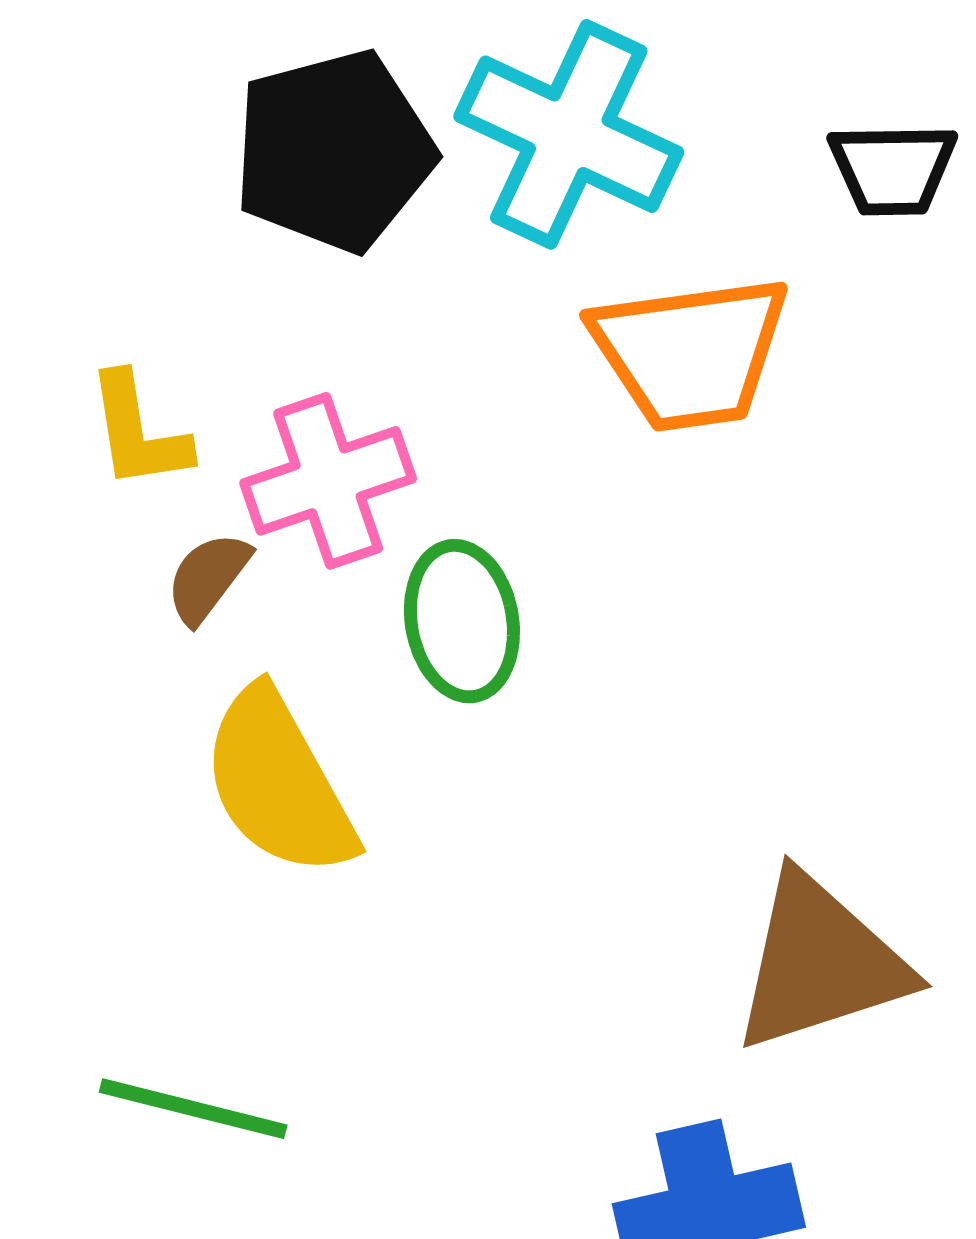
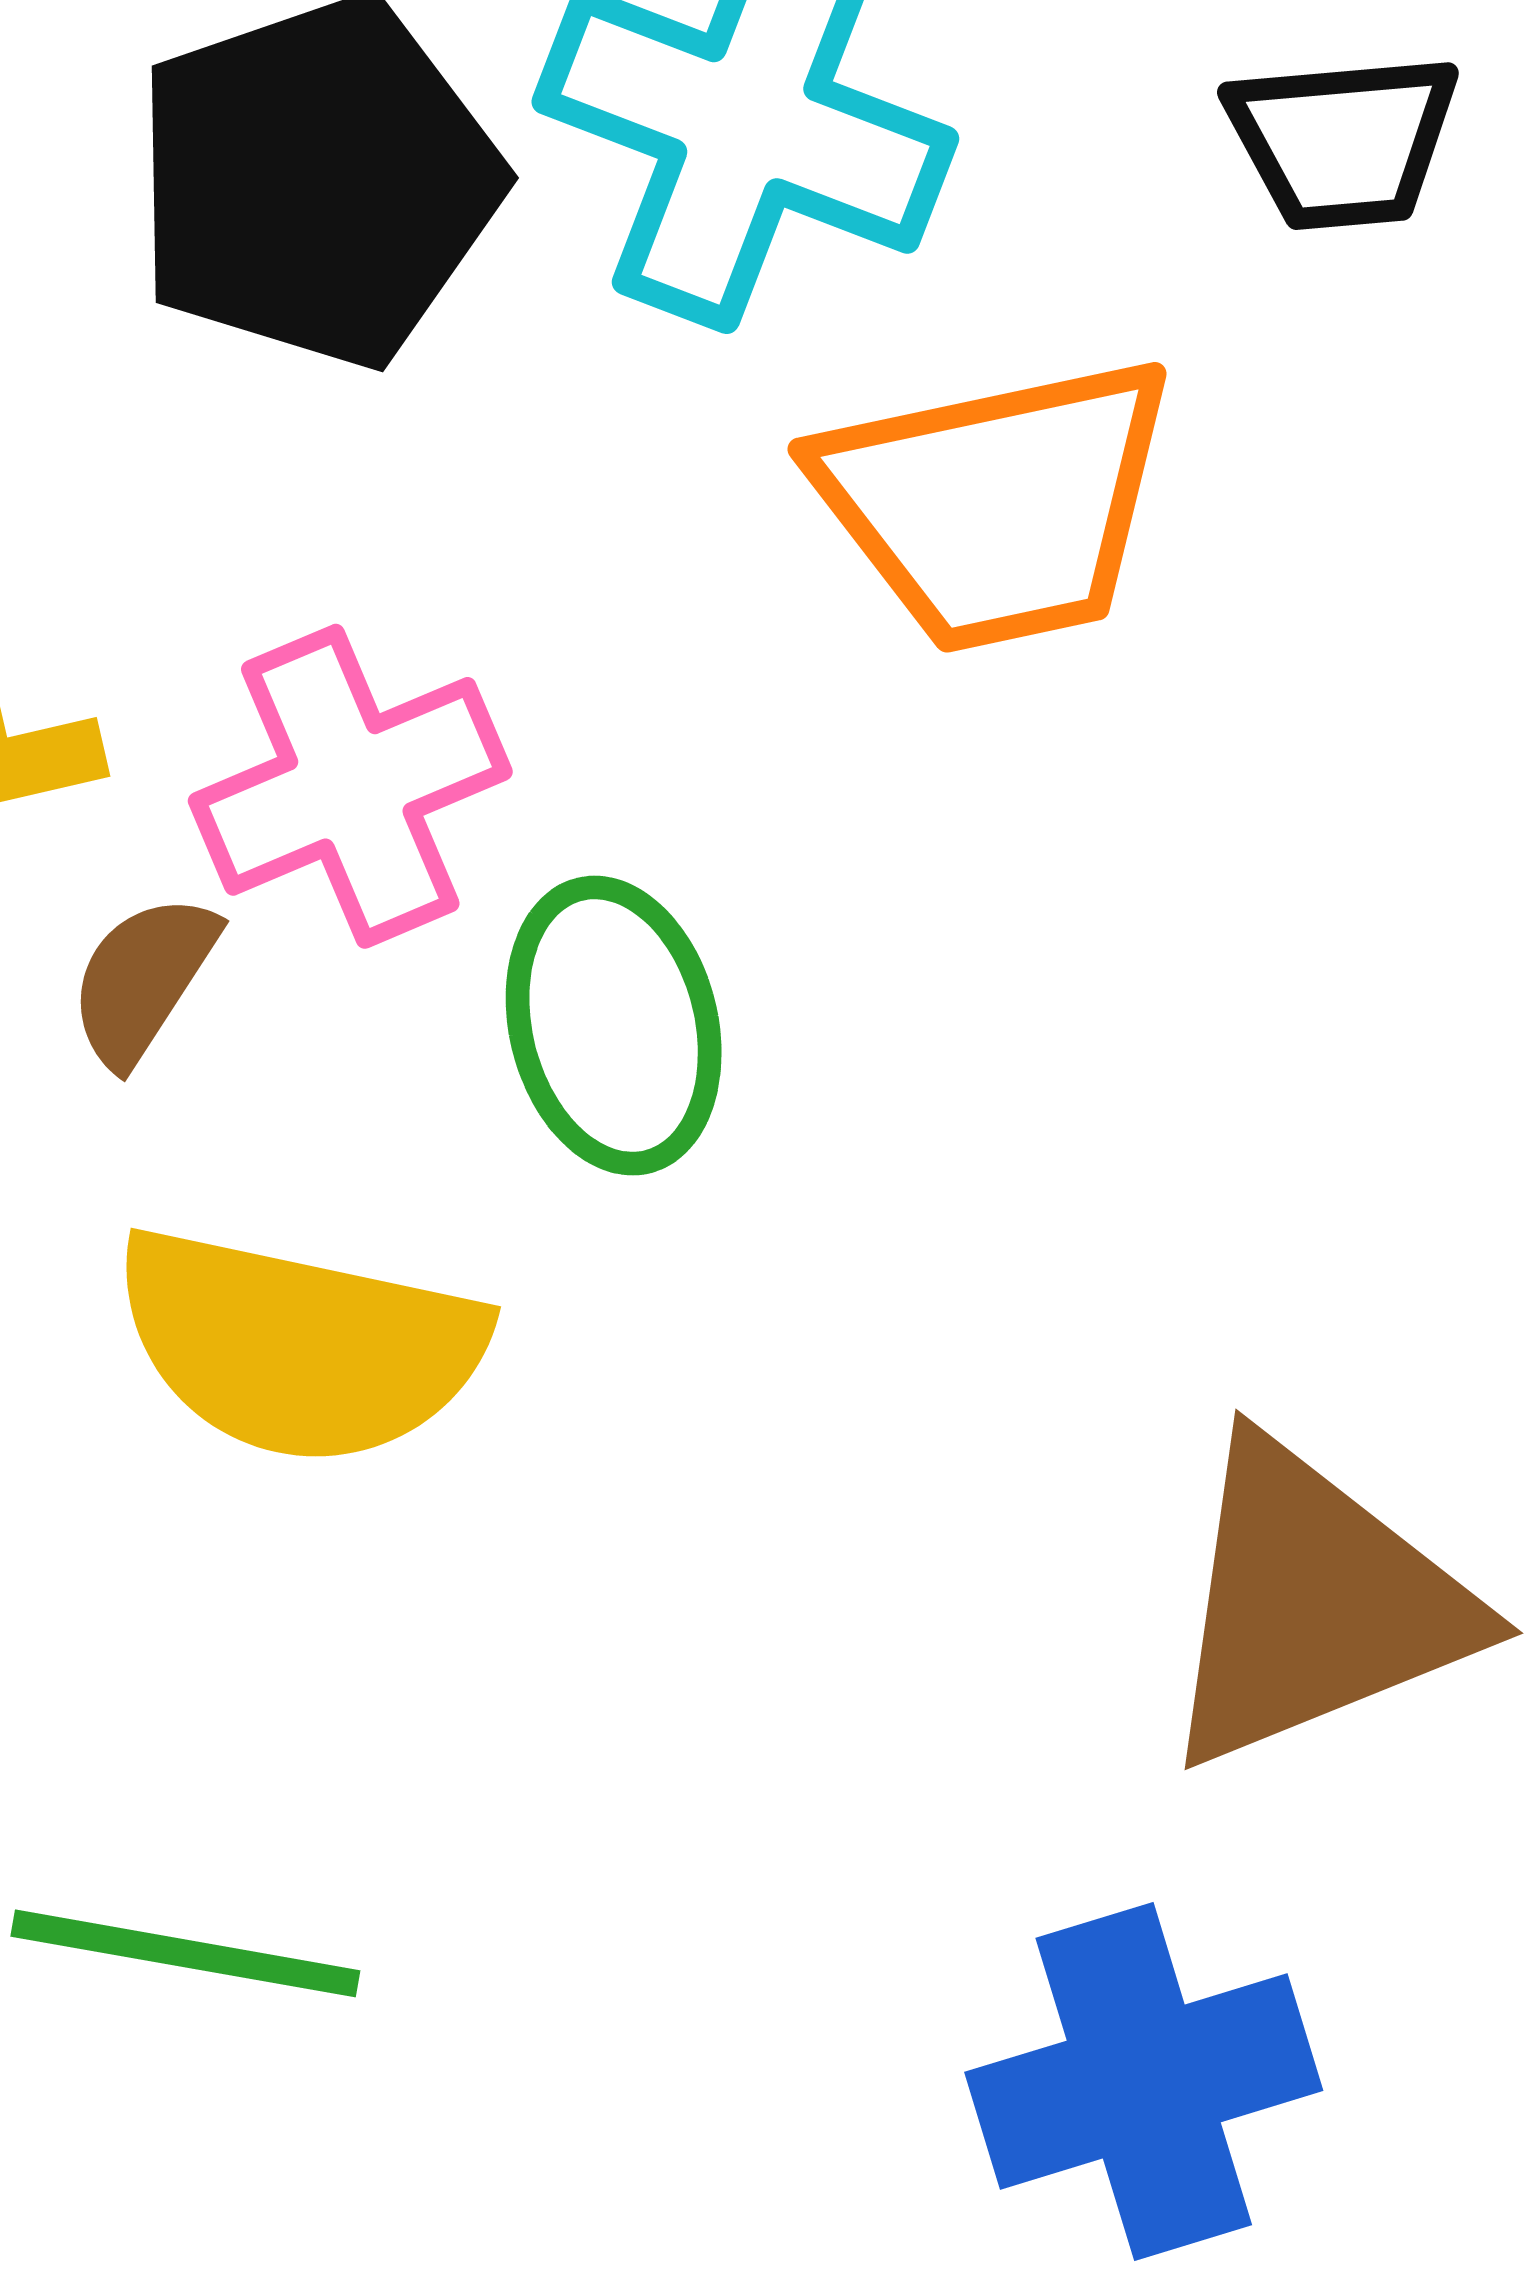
yellow semicircle: (279, 783) -> (299, 1346), turned -45

